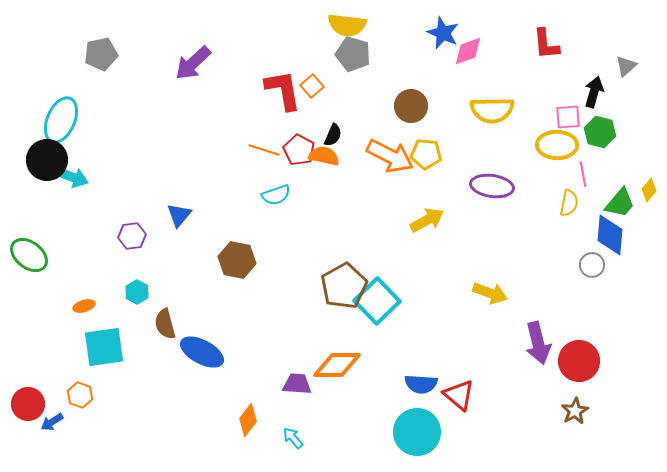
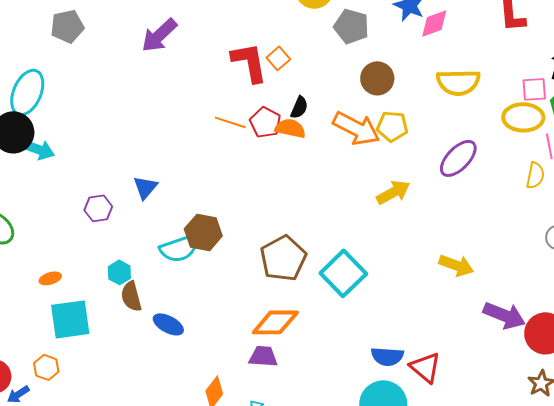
gray pentagon: (353, 54) -> (351, 26), moved
purple ellipse: (492, 186) -> (458, 158), turned -54
cyan semicircle: (276, 195) -> (179, 248), moved, size x1.4
brown pentagon: (344, 286) -> (283, 258), moved
cyan hexagon: (137, 292) -> (119, 272), moved
purple arrow: (538, 343) -> (504, 315), turned -54
blue ellipse: (202, 352) -> (168, 324), size x0.7
orange diamond: (337, 365) -> (275, 322), moved

